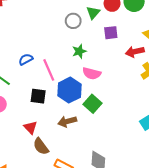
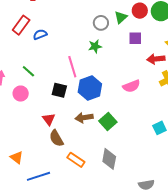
green star: (79, 51) -> (95, 46), moved
blue semicircle: (26, 59) -> (40, 34), moved
pink semicircle: (92, 73) -> (131, 86), moved, turned -42
green square: (92, 104) -> (108, 121), moved

